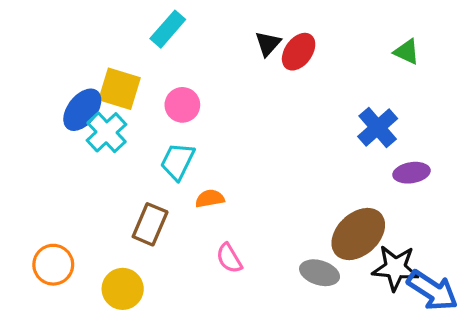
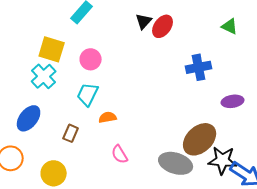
blue ellipse: (82, 110) -> (29, 118), moved
blue cross: (378, 127) -> (199, 67), moved, turned 30
brown rectangle: (150, 224) -> (71, 133), size x0.7
gray ellipse: (320, 273) -> (176, 163), size x1.4

